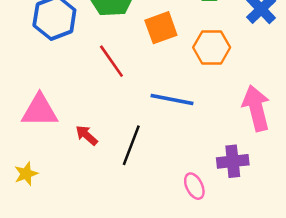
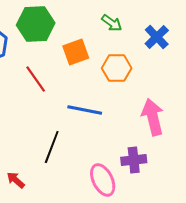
red arrow: (87, 135) -> (16, 180), moved
pink ellipse: (194, 186) -> (103, 180), size x1.5

